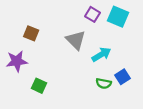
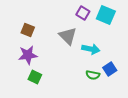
cyan arrow: (101, 54) -> (91, 49), turned 42
purple star: (17, 61) -> (28, 55), moved

